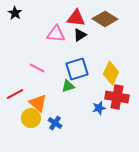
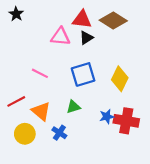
green triangle: (68, 86) -> (73, 107), moved
red cross: (117, 97) -> (126, 121), moved
yellow circle: (31, 118) -> (25, 134), moved

